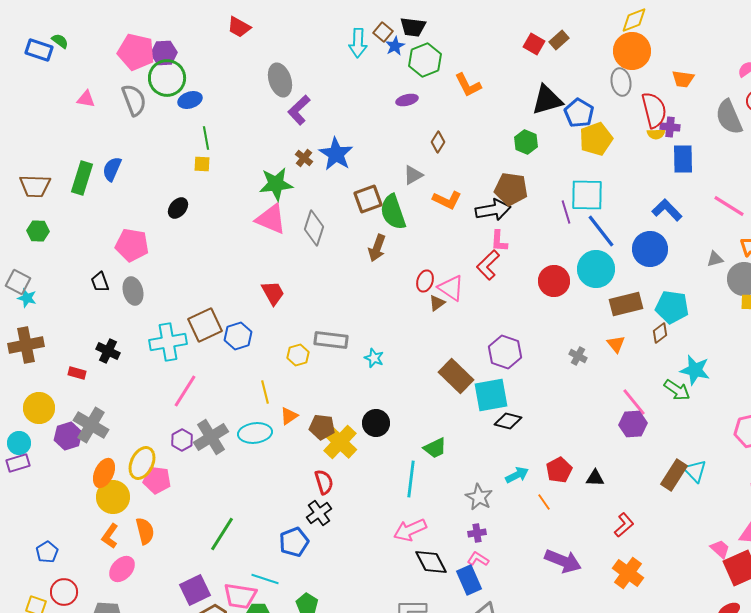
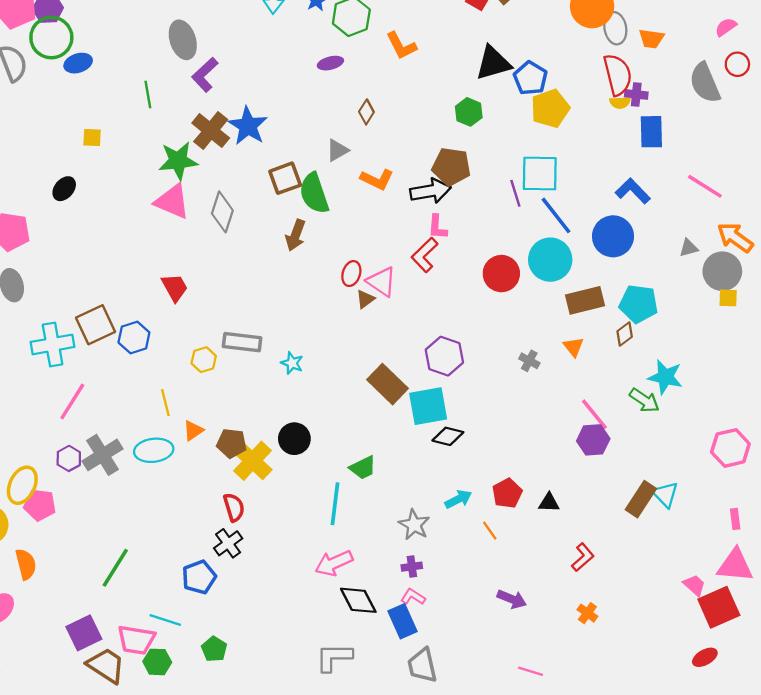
gray ellipse: (621, 82) -> (615, 28), moved
green line: (206, 138) -> (148, 94), moved
brown cross: (304, 158) -> (211, 131), size x1.8
purple arrow: (563, 561) -> (512, 599), size x0.7
orange cross: (628, 573) -> (587, 613), size x0.6

